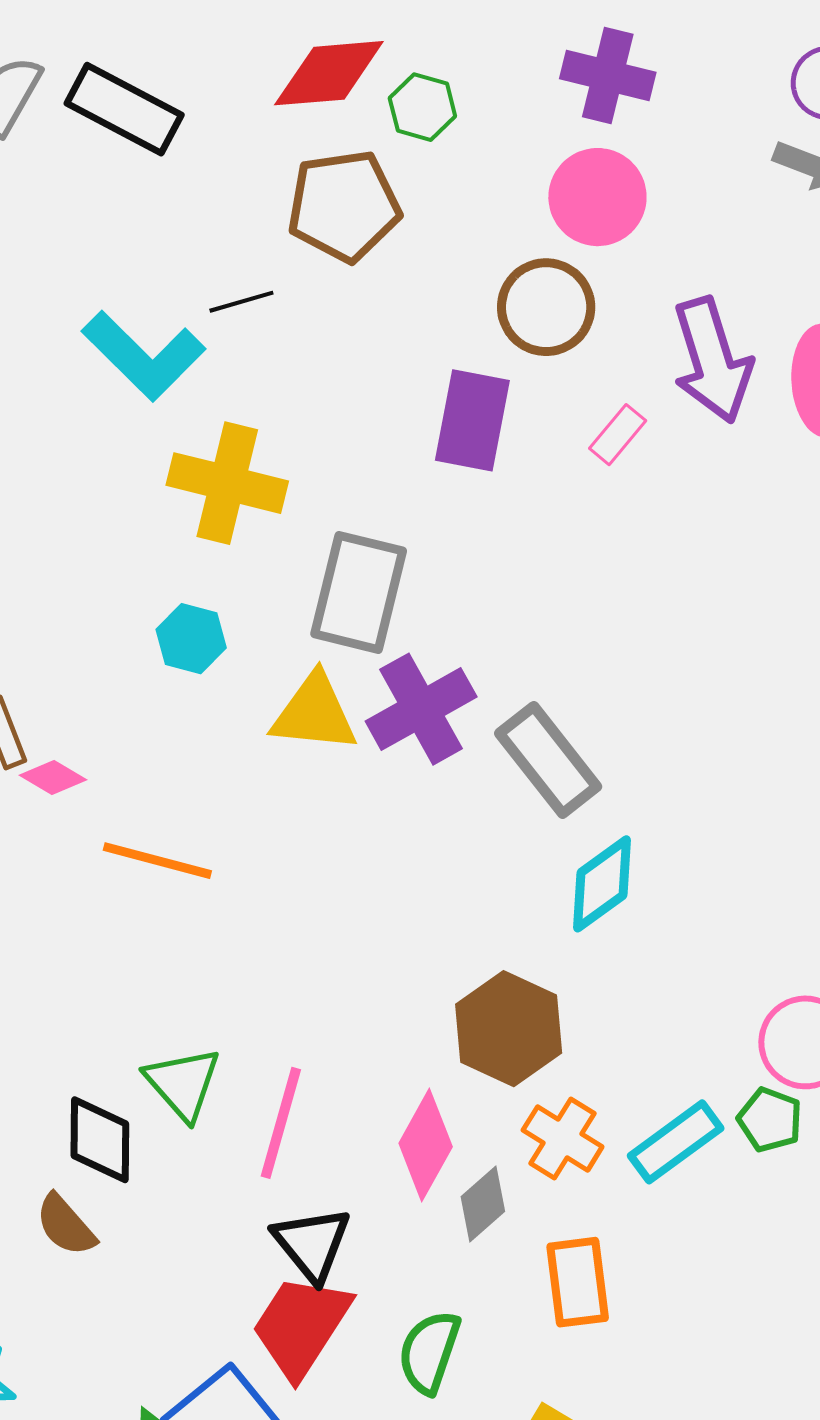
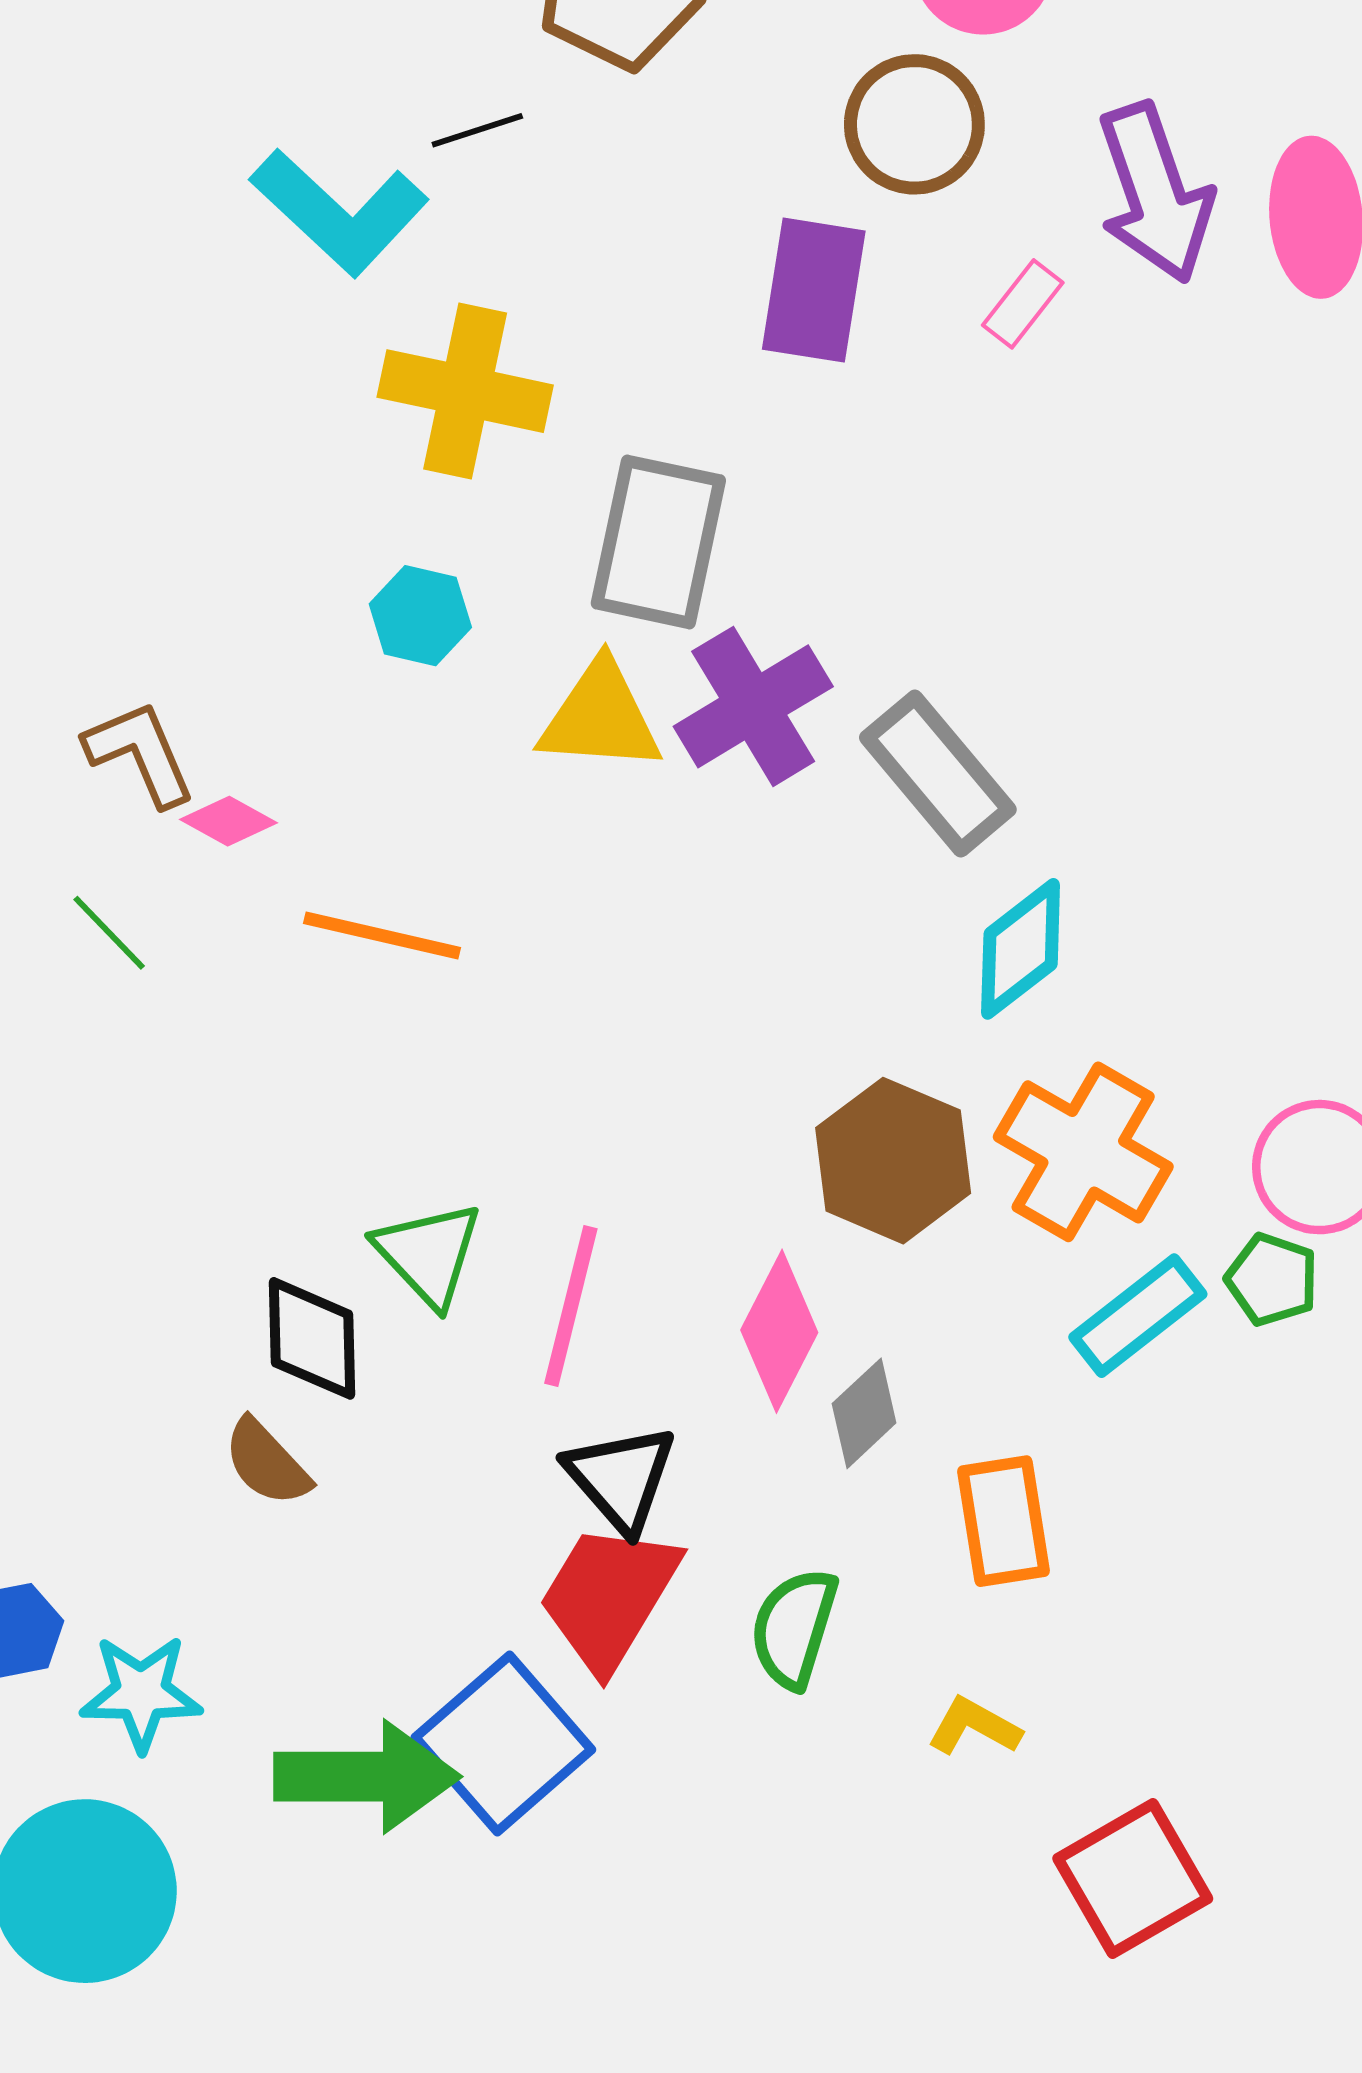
orange cross: (563, 1138) -> (1083, 1152), moved, size x1.5

